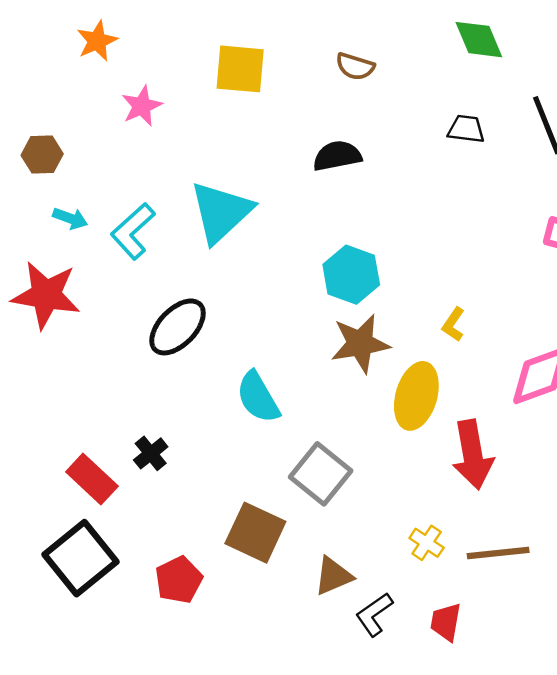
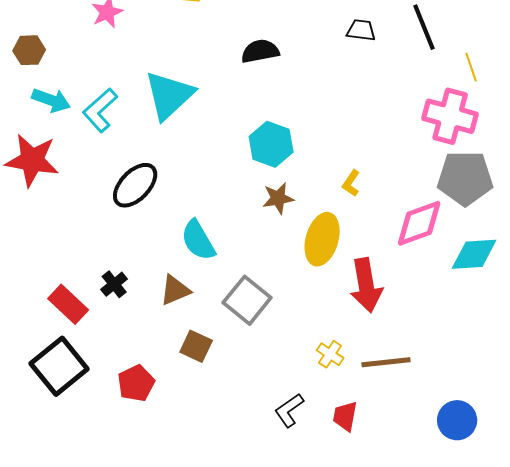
cyan arrow: (70, 218) -> (51, 100), size x1.4
brown star: (360, 344) -> (278, 198), size x0.7
brown square: (255, 533) -> (196, 346), size x0.7
brown triangle: (333, 576) -> (175, 290), moved

